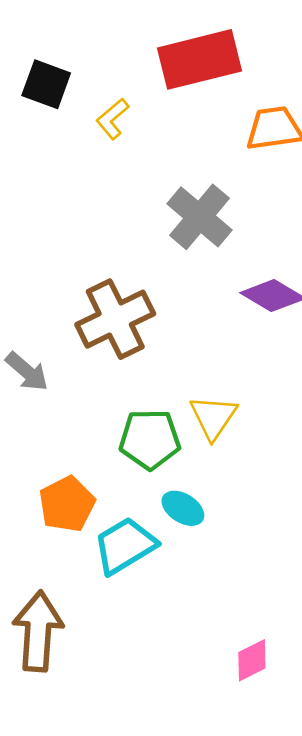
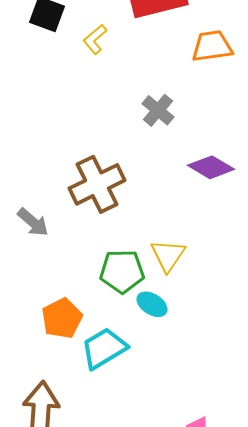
gray cross: (199, 217) -> (158, 110), size x0.7
cyan ellipse: (183, 508) -> (152, 304), moved

